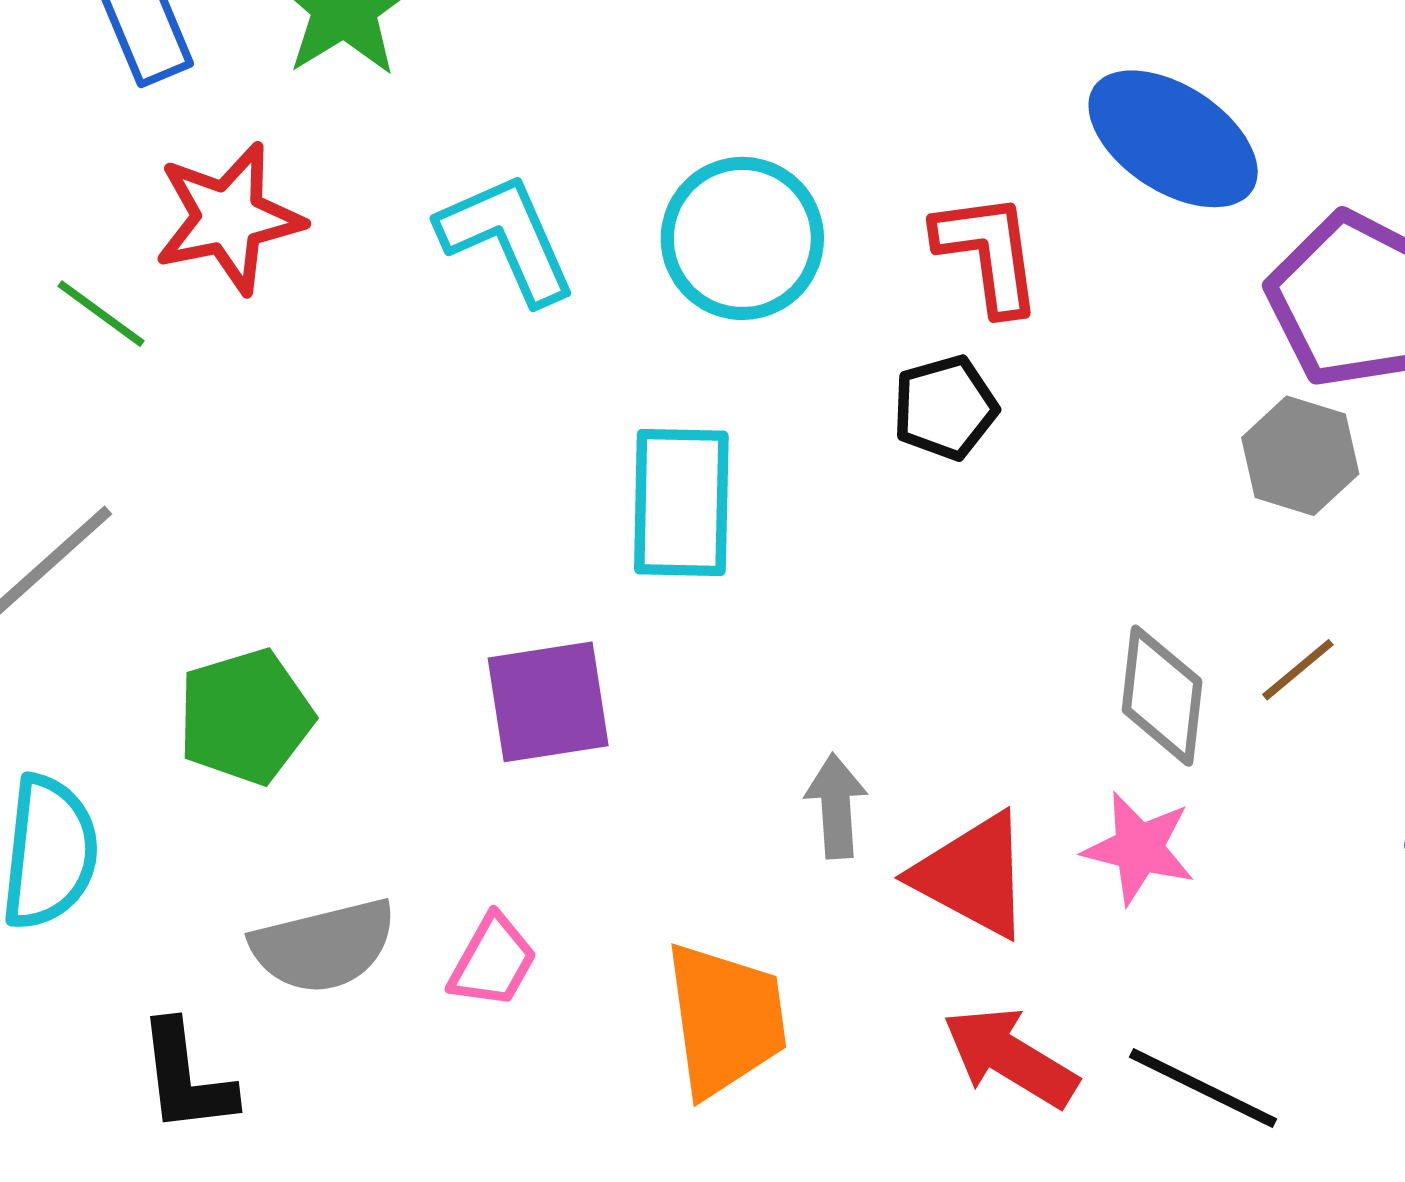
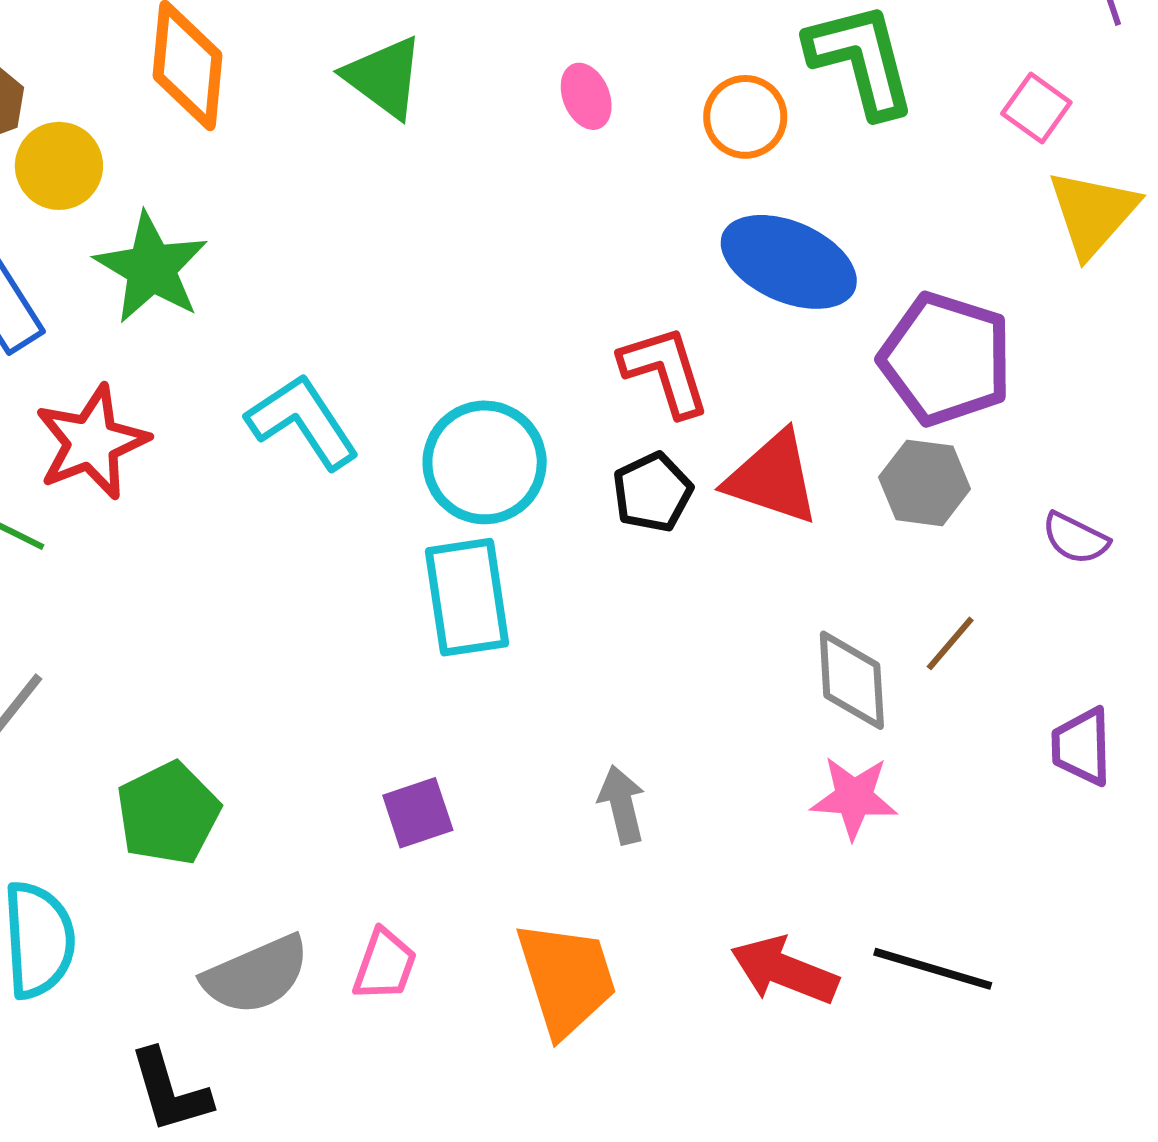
cyan circle: (742, 238) -> (485, 462), moved
purple square: (548, 702) -> (418, 813), moved, size x0.7
red triangle: (973, 875) -> (773, 478), moved

